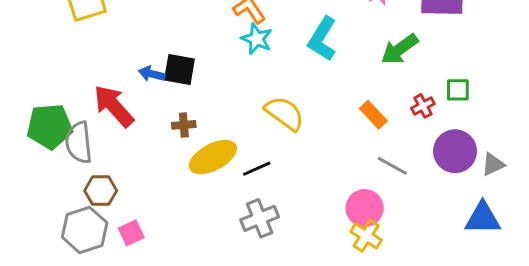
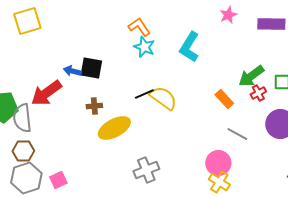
green arrow: (400, 49) -> (251, 76), moved
red arrow: (114, 106) -> (46, 93), turned -84
black line: (257, 169) -> (144, 94), moved
brown hexagon: (101, 191) -> (23, 151), moved

